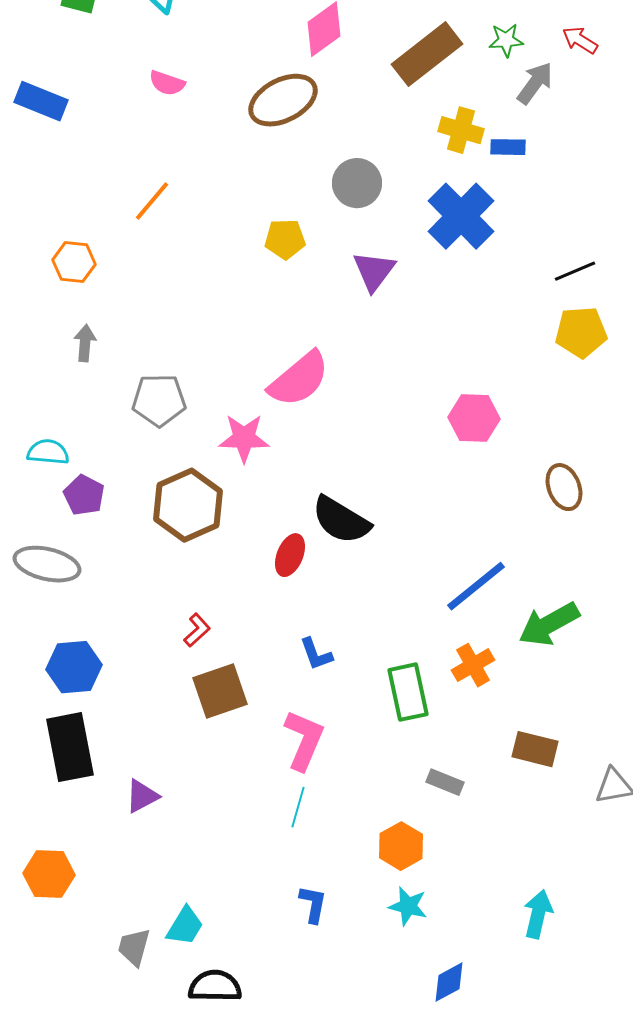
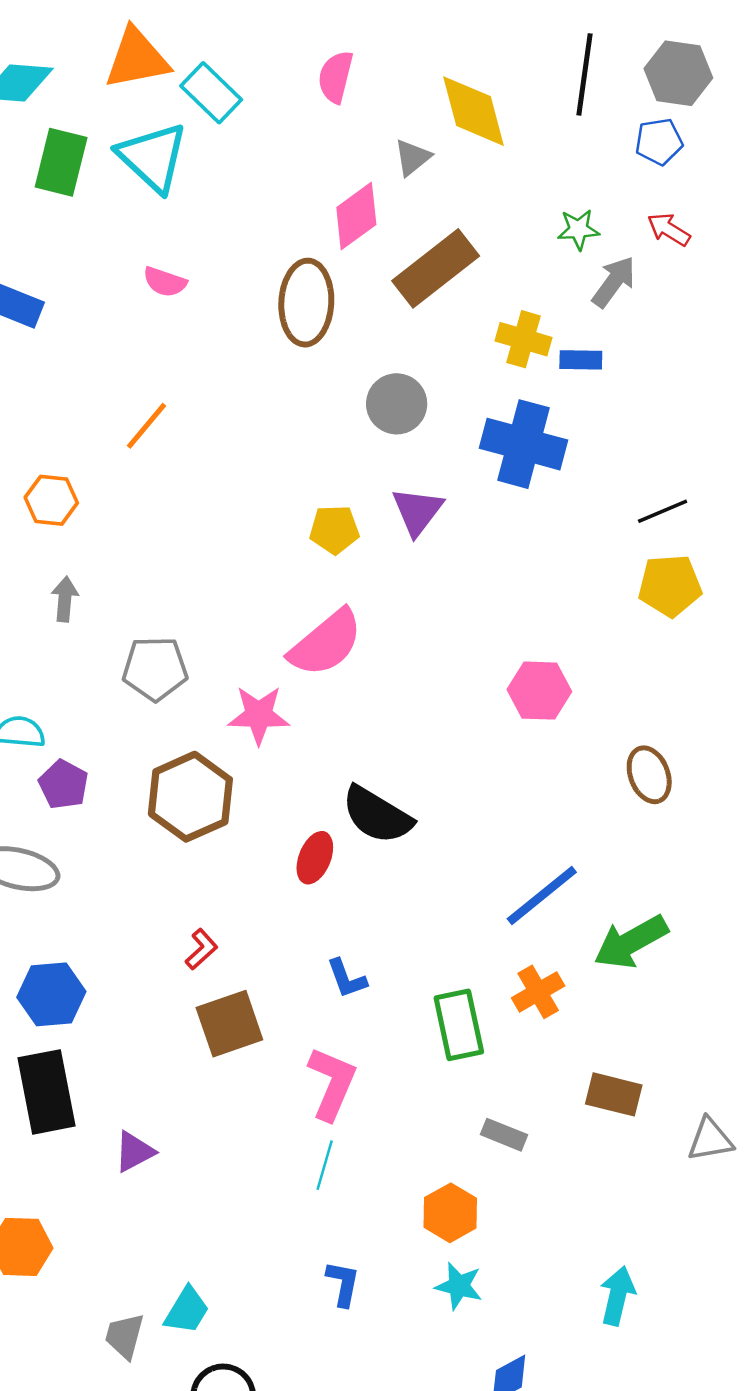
brown rectangle: (427, 54) -> (436, 268), moved
brown ellipse: (283, 100) -> (306, 303), turned -60
blue cross: (461, 216) -> (523, 444), turned -30
yellow pentagon: (285, 239) -> (334, 530), moved

